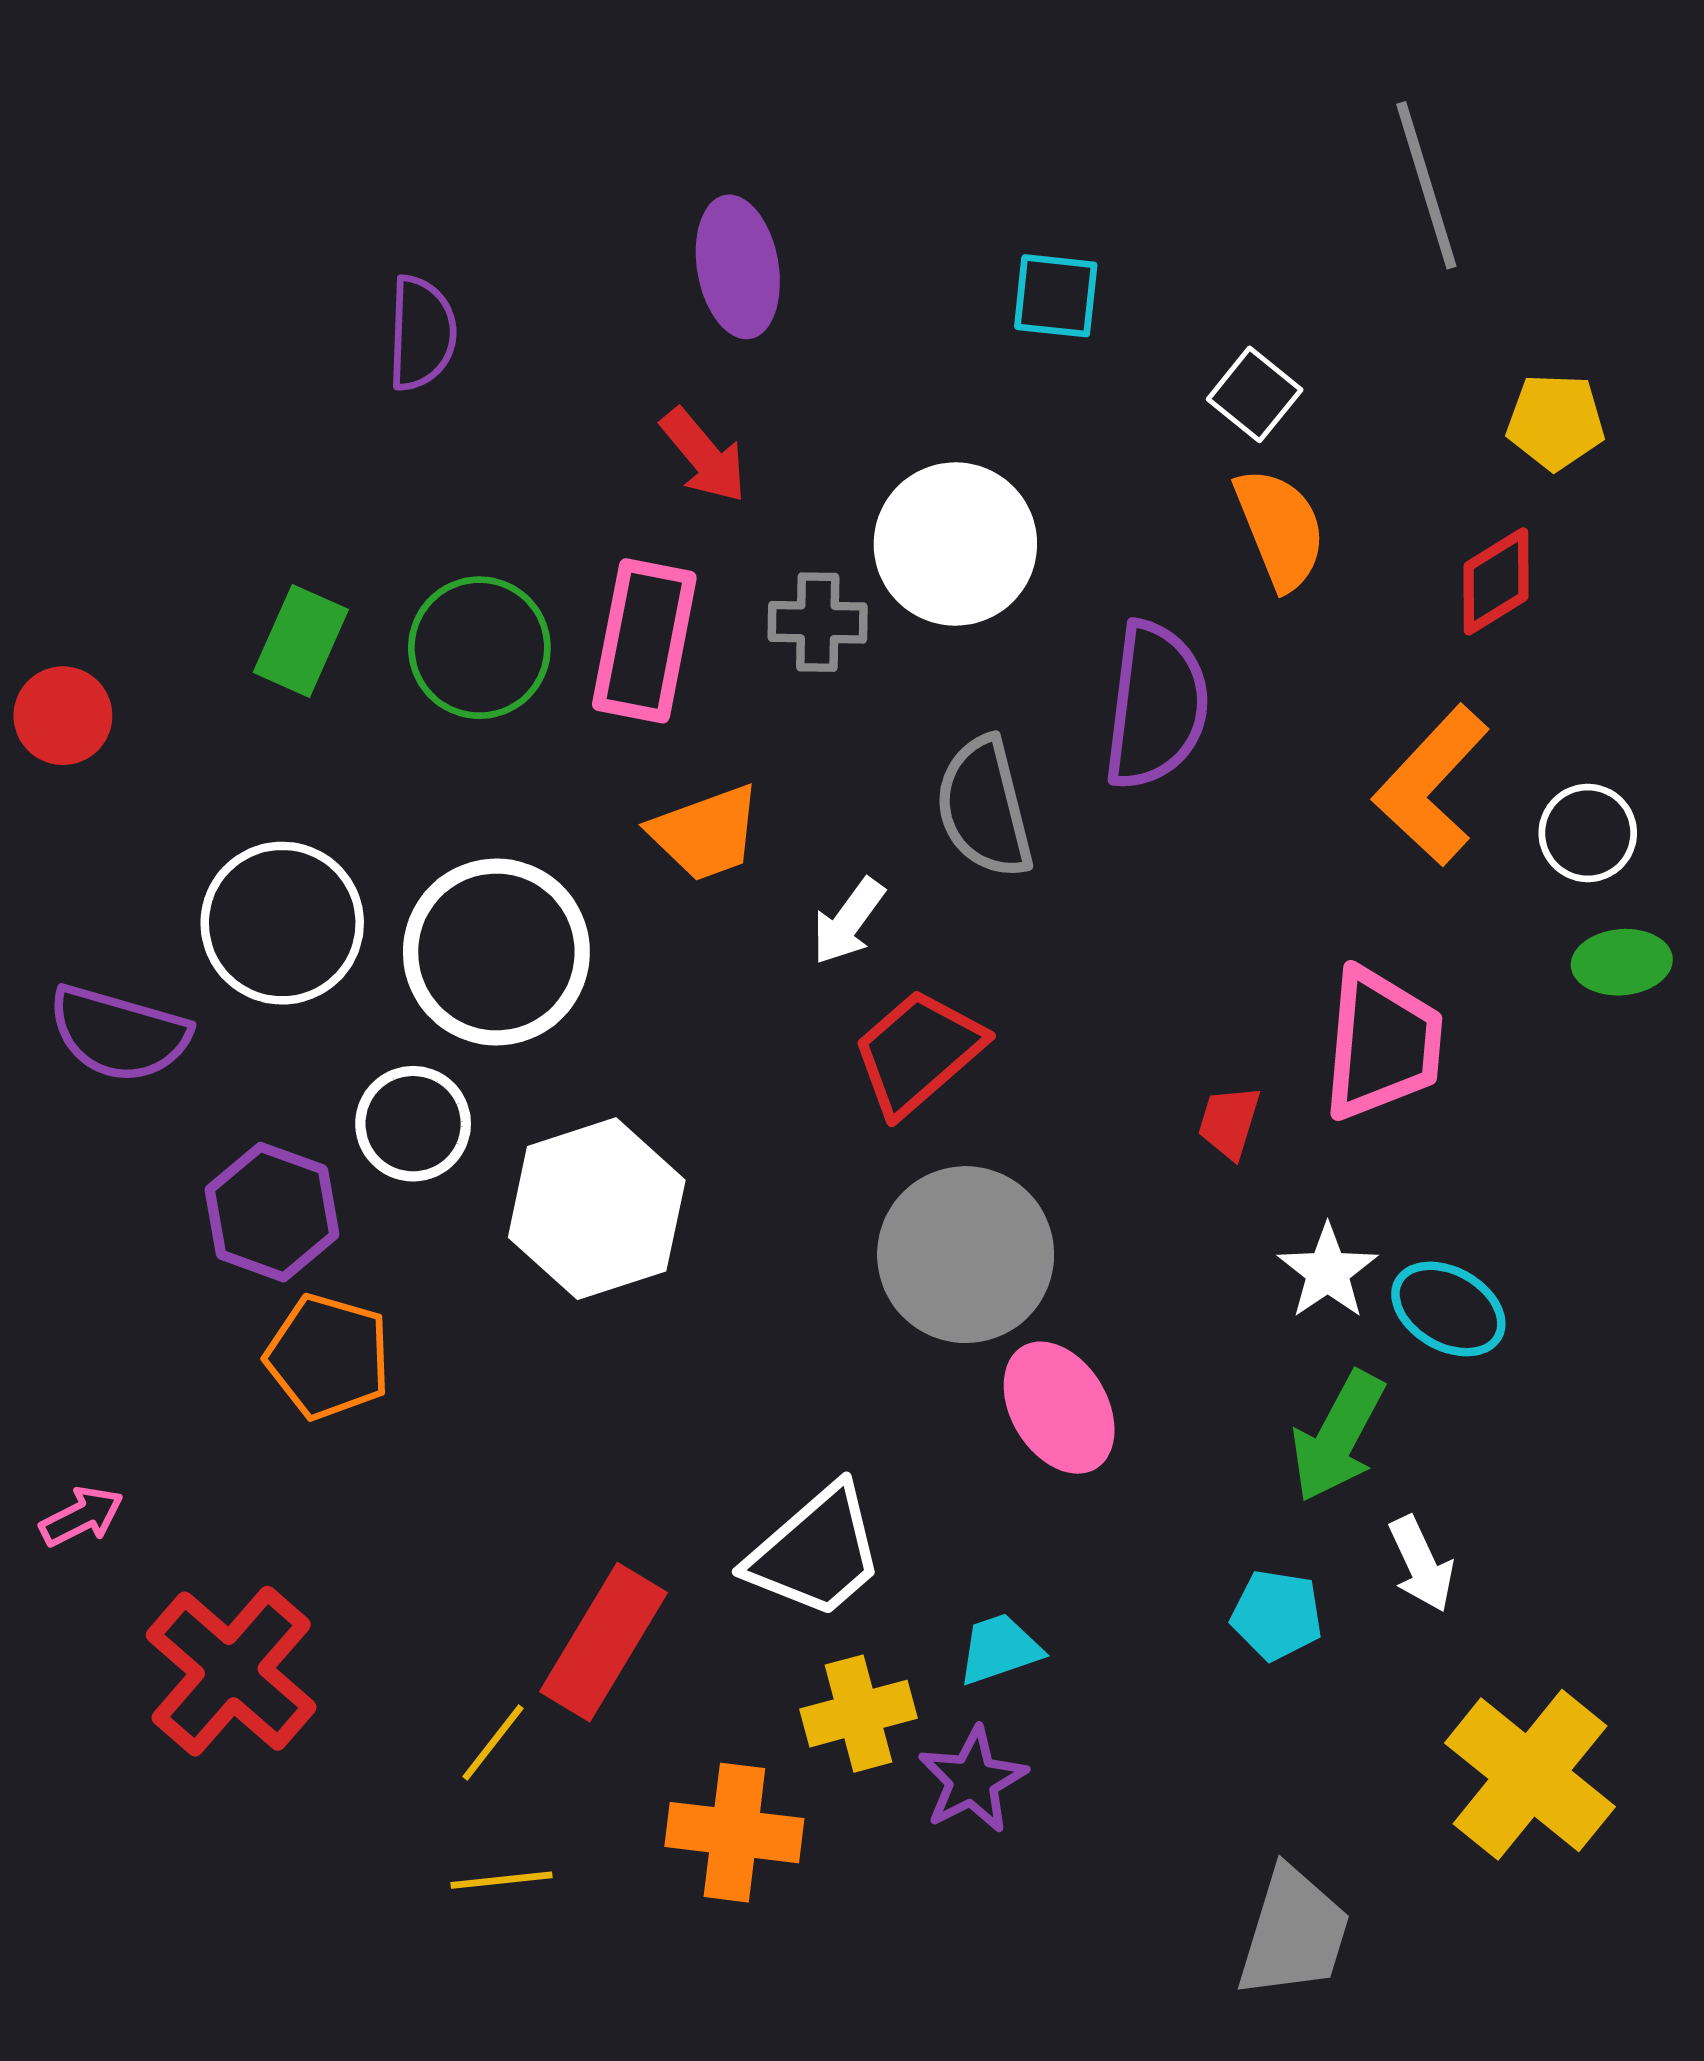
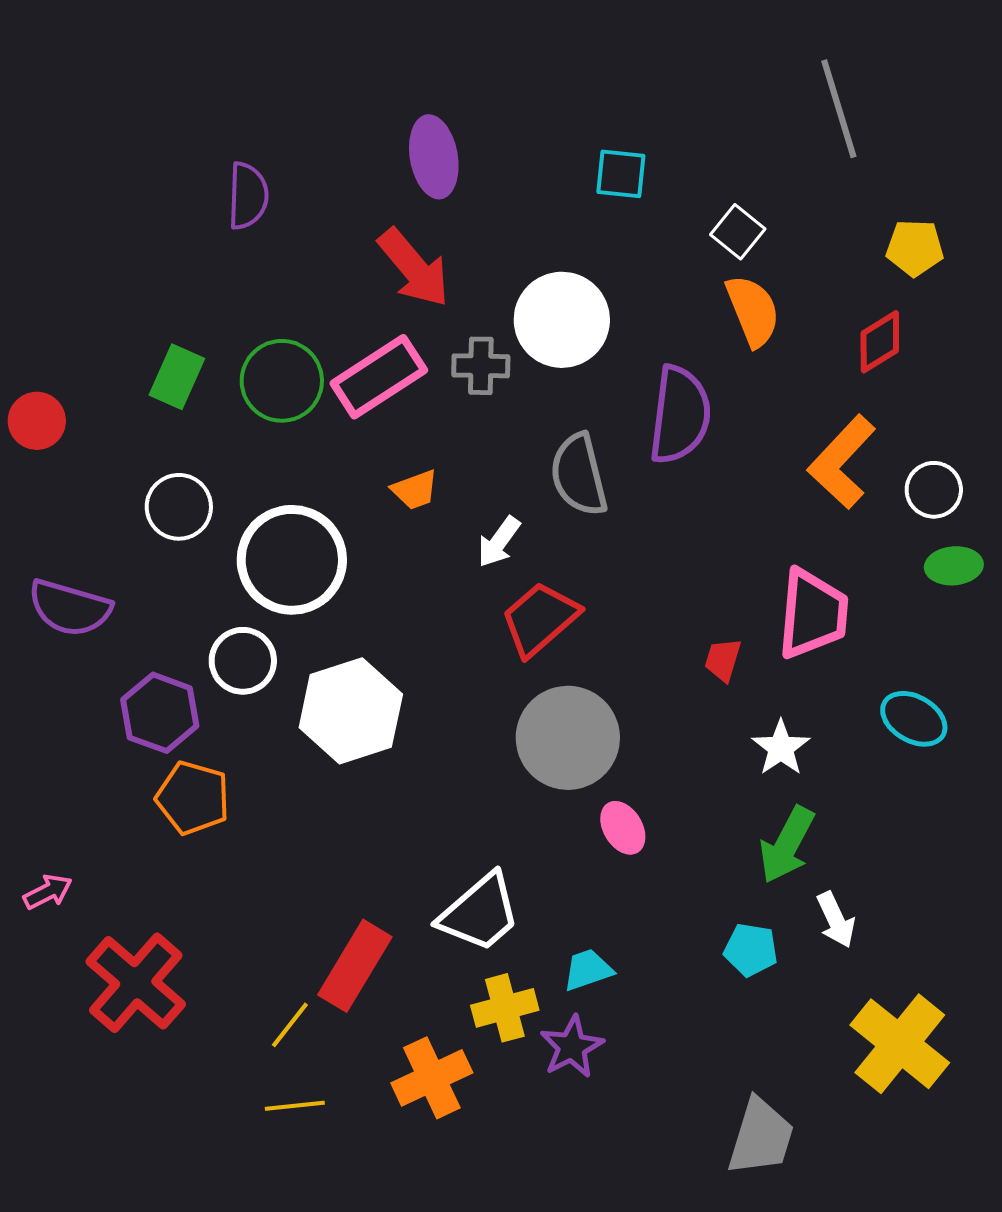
red arrow: (704, 456) -> (414, 268), size x1.4
pink rectangle: (644, 641) -> (379, 377), turned 46
orange trapezoid: (705, 833) -> (415, 490), size x0.7
white circle: (282, 923) -> (179, 507), moved, size x0.7
cyan ellipse: (1448, 1309) -> (914, 719), moved
pink ellipse: (1059, 1408) -> (623, 828), size x0.7
orange cross: (734, 1833) -> (432, 1078), turned -32

